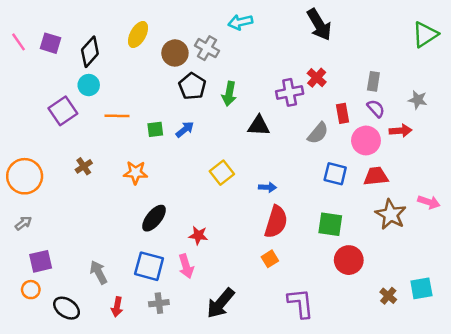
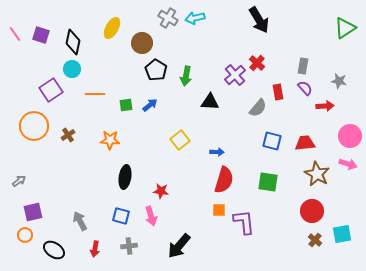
gray cross: (207, 48) -> (168, 18), moved
black diamond: (90, 52) -> (73, 42), turned -30
purple cross: (290, 92) -> (235, 75), turned -30
pink circle: (366, 140) -> (350, 136), moved
orange circle: (25, 176) -> (34, 126), moved
black ellipse: (154, 218) -> (125, 177), turned -30
orange square: (270, 259) -> (219, 210), turned 32
red circle: (349, 260) -> (312, 211), moved
blue square: (149, 266) -> (121, 216), size x0.7
purple L-shape: (301, 303) -> (244, 222), moved

